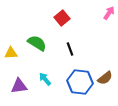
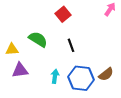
cyan arrow: (45, 79) -> (55, 76), moved, turned 48
purple triangle: (19, 86) -> (20, 70), moved

